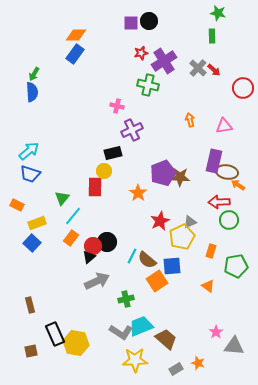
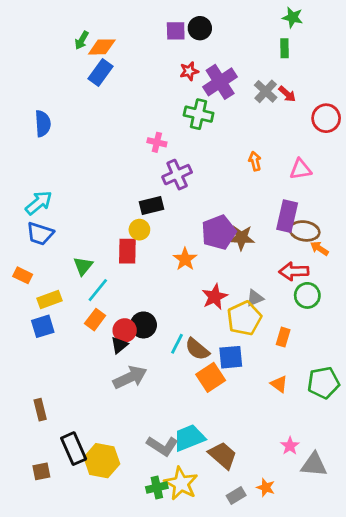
green arrow: (34, 74) -> (82, 40), moved
blue square: (32, 243) -> (43, 326), turned 30
green pentagon: (236, 266) -> (323, 383), moved
green cross: (126, 299) -> (157, 487), moved
yellow star: (135, 360) -> (181, 483), turned 30

